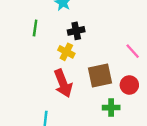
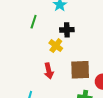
red arrow: (63, 83) -> (49, 71), size x0.7

